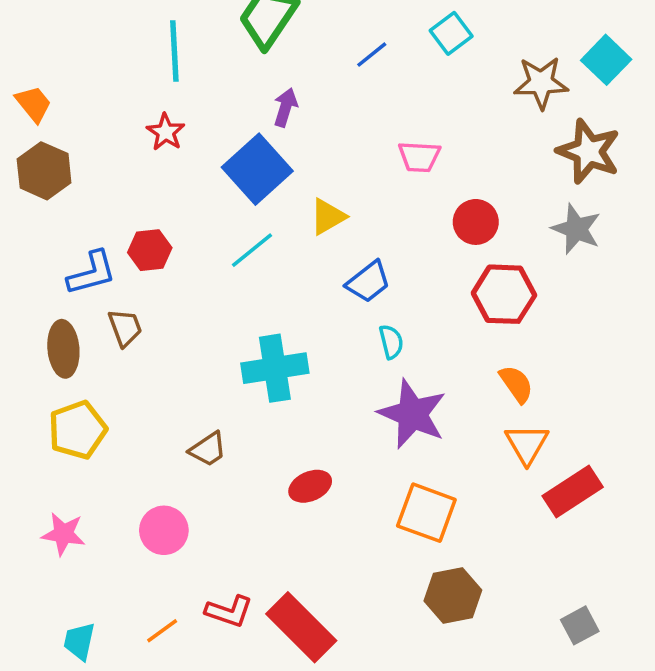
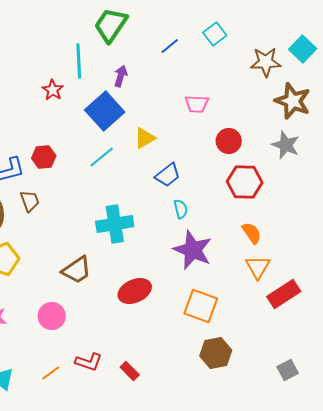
cyan line: (174, 51) -> (79, 61), moved
brown trapezoid: (208, 449) -> (77, 270), size x1.4
red ellipse: (310, 486) -> (135, 291), size x1.4
red rectangle: (301, 627) -> (130, 371), size x0.5

